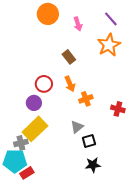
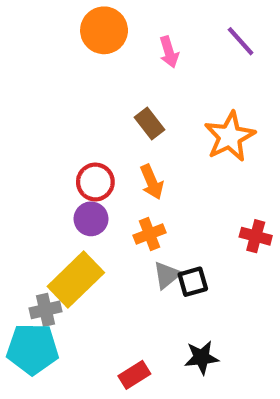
orange star: (109, 45) -> (230, 137), moved
orange cross: (86, 99) -> (150, 234), moved
purple circle: (34, 103) -> (91, 219), moved
black square: (89, 141) -> (193, 282), moved
red rectangle: (27, 173) -> (134, 375), moved

